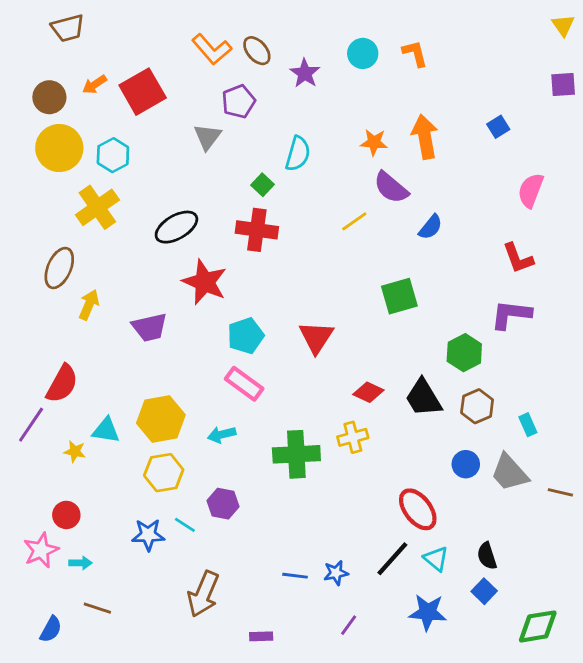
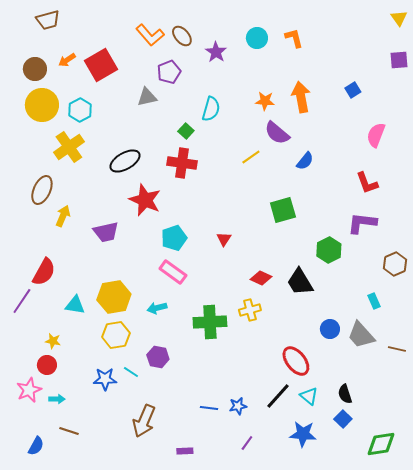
gray triangle: (207, 137) -> (147, 97), turned 40
red triangle: (316, 337) -> (224, 239), size x0.6
brown hexagon: (477, 406) -> (395, 264), moved
yellow star: (75, 451) -> (53, 341), moved

